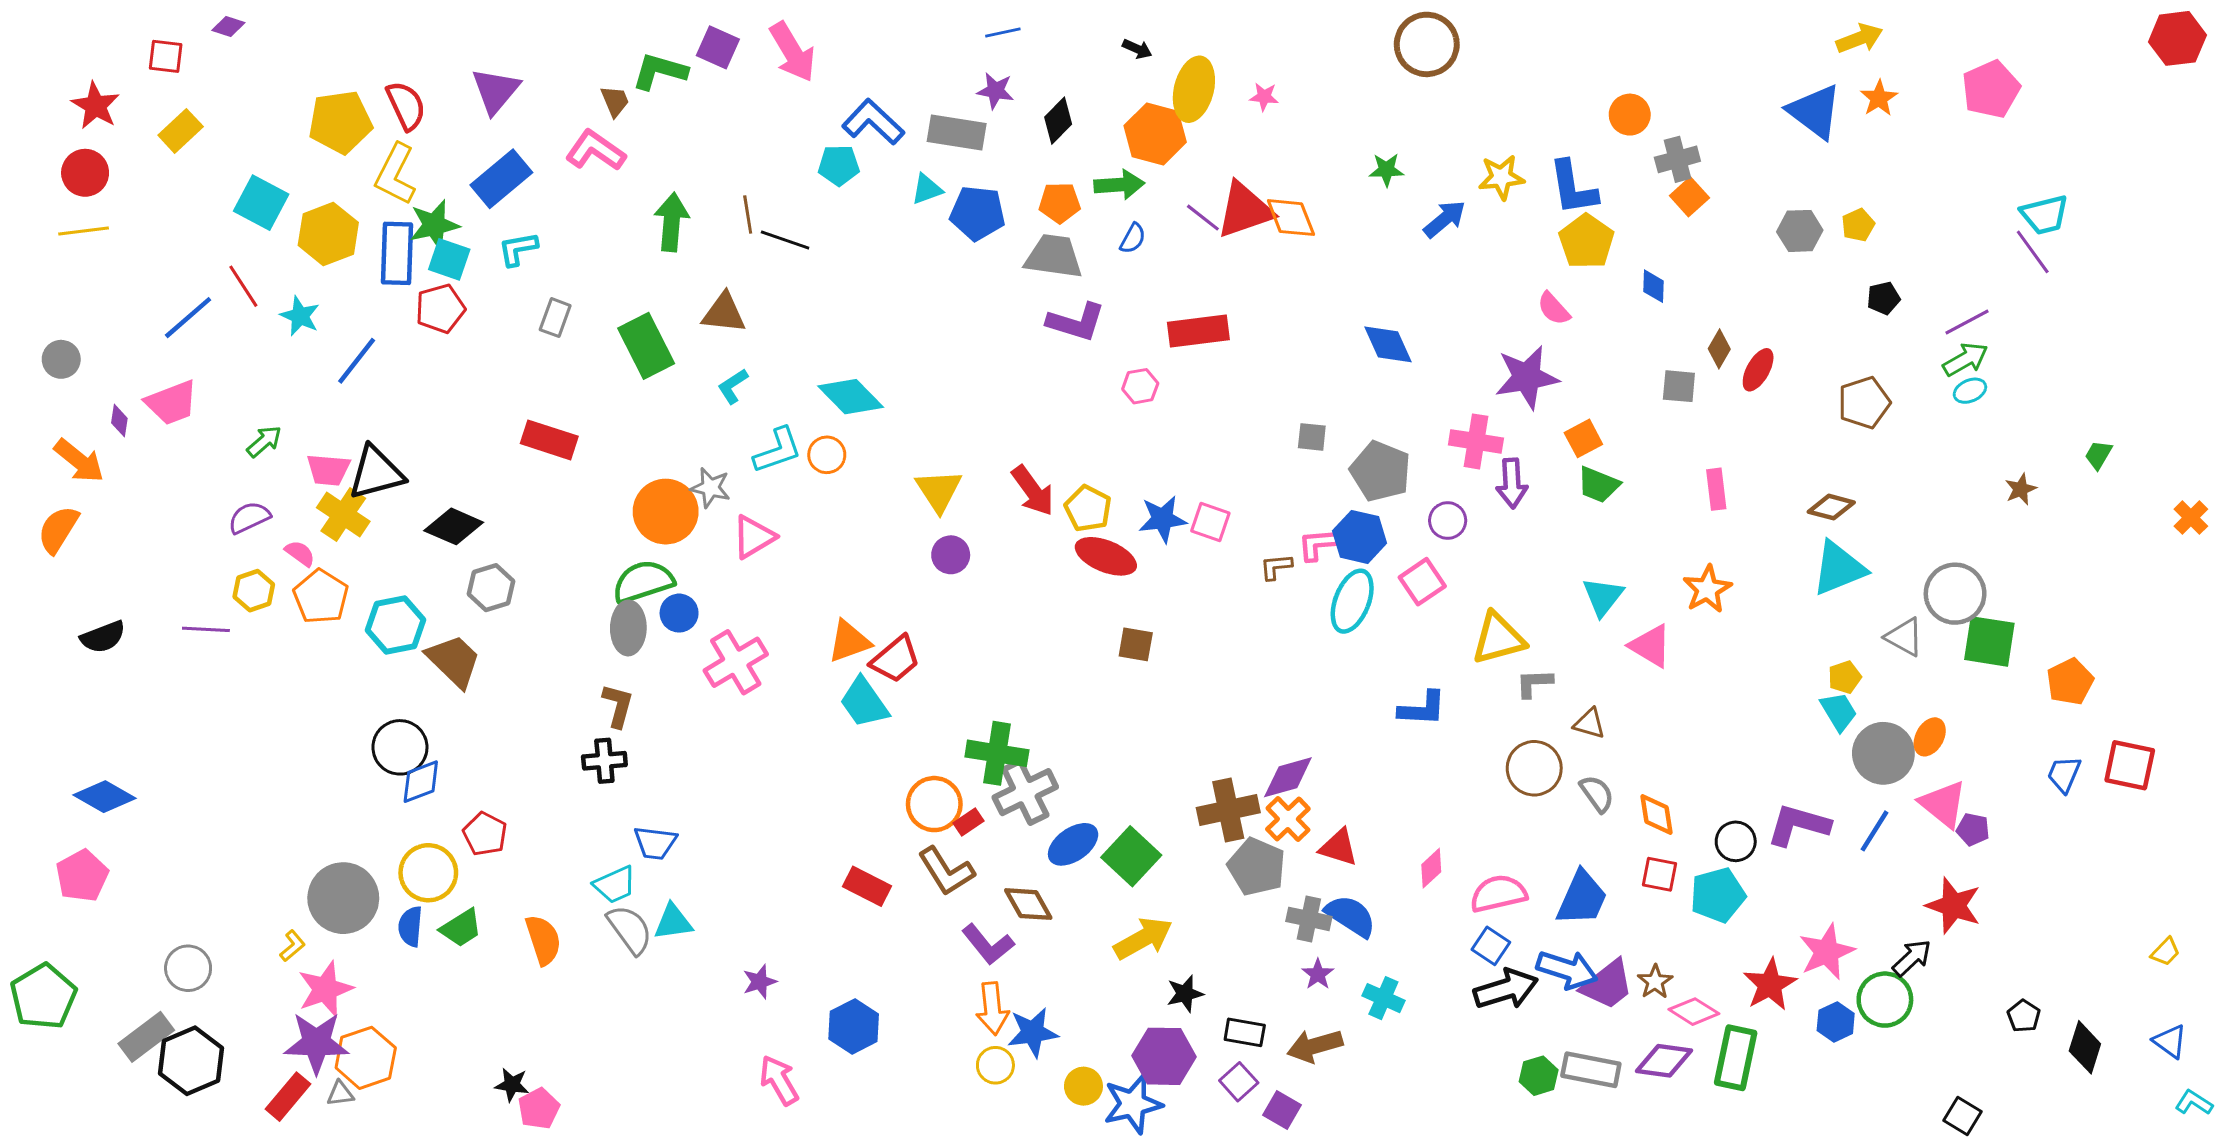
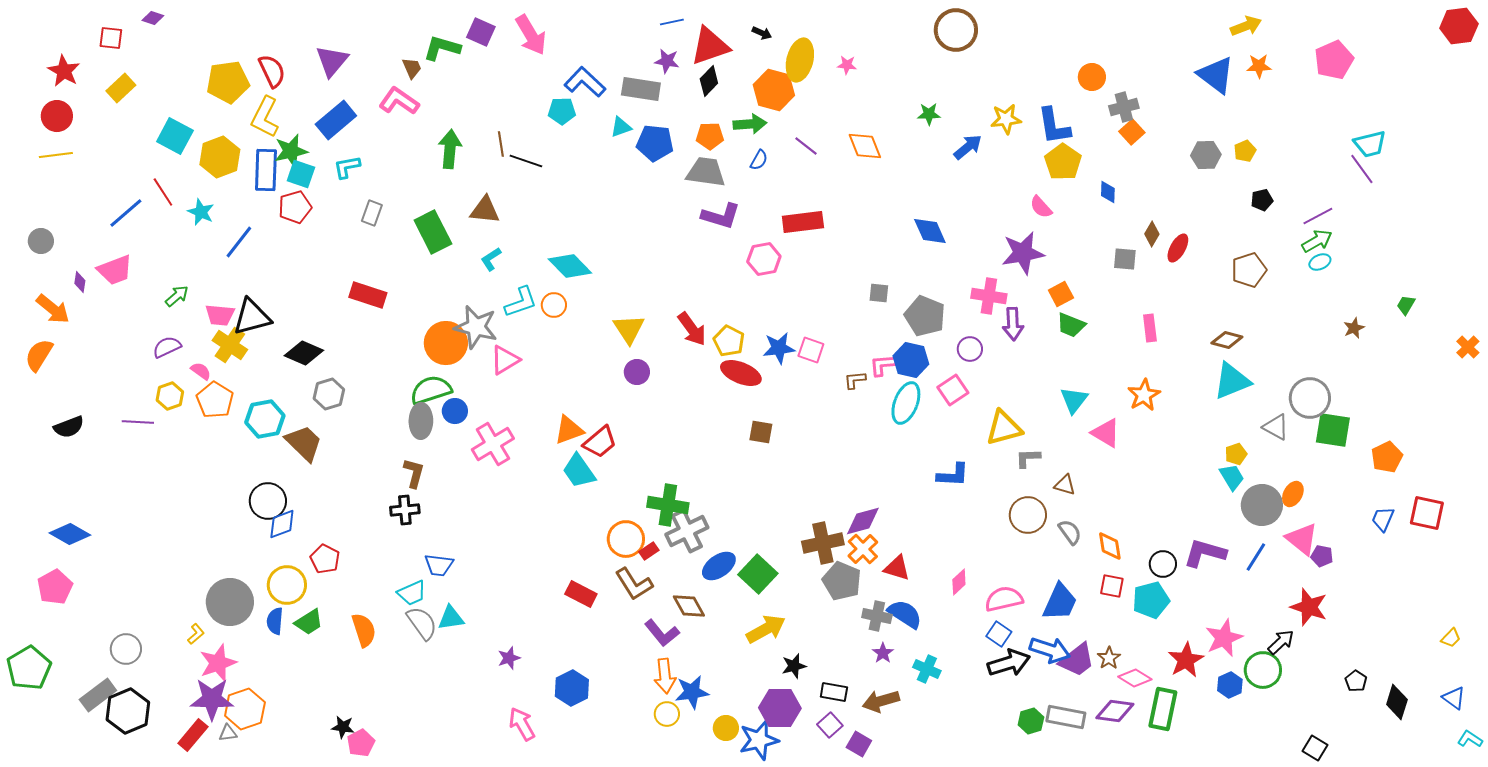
orange star: (1879, 98) -> (1259, 66), turned 30
red triangle: (1245, 210) -> (710, 46), moved
pink hexagon: (1140, 386) -> (764, 259), size x1.4
gray star: (710, 488) -> (476, 327), size x1.6

